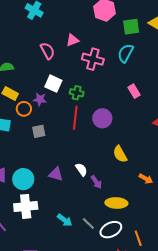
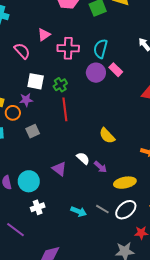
cyan semicircle: (126, 53) -> (101, 49), moved
green cross: (77, 93) -> (60, 85), turned -32
purple circle: (102, 118) -> (96, 73), moved
yellow semicircle: (120, 154) -> (107, 136), moved
purple triangle: (56, 174) -> (59, 169), turned 35
white cross: (26, 206) -> (38, 207), size x0.6

